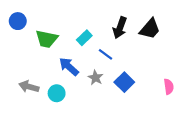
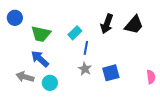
blue line: (105, 54) -> (86, 48), moved, turned 64
blue arrow: (69, 67) -> (40, 59), moved
blue square: (124, 82) -> (111, 73), turned 30

